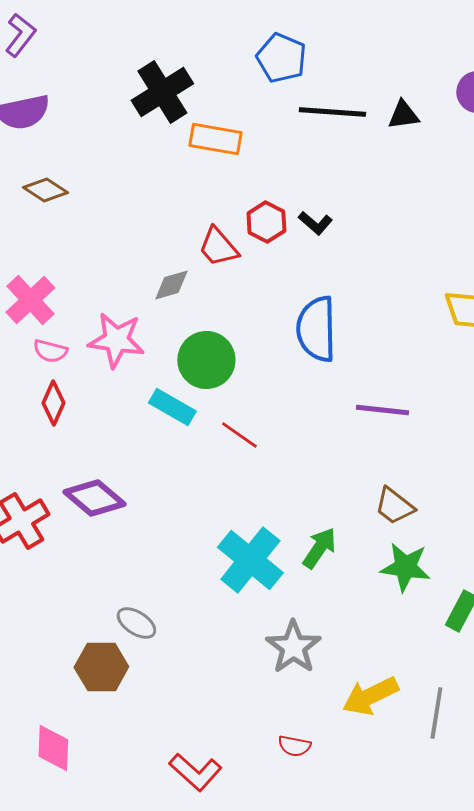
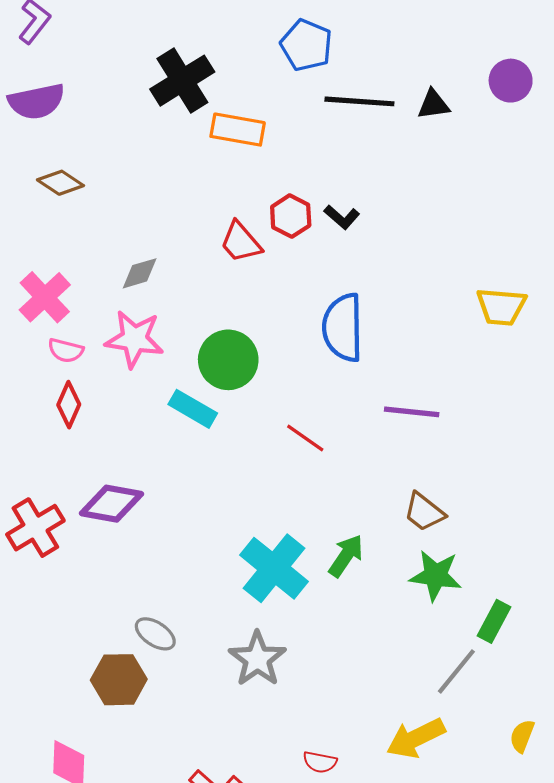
gray diamond: (171, 285) -> (140, 273), moved
red line: (239, 435) -> (305, 438), moved
purple diamond: (94, 498) -> (111, 504), turned -30
gray star: (293, 647) -> (257, 659), moved
yellow arrow: (370, 696) -> (416, 738), moved
gray line: (436, 713) -> (456, 671), moved, turned 30

